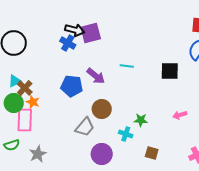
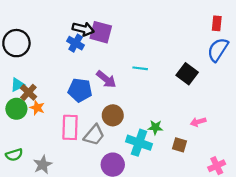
purple square: (91, 33) -> (101, 32), turned 30
black square: (170, 71) -> (187, 74), turned 36
pink rectangle: (25, 120) -> (70, 127), moved
cyan cross: (126, 134) -> (139, 143), size x1.6
brown square: (152, 153) -> (179, 145), moved

